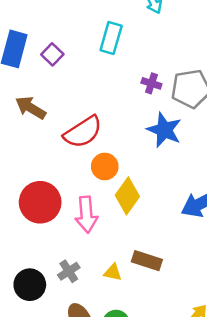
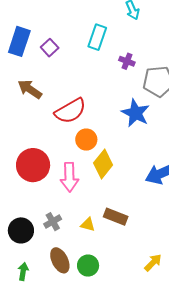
purple cross: (151, 83) -> (127, 61), moved

